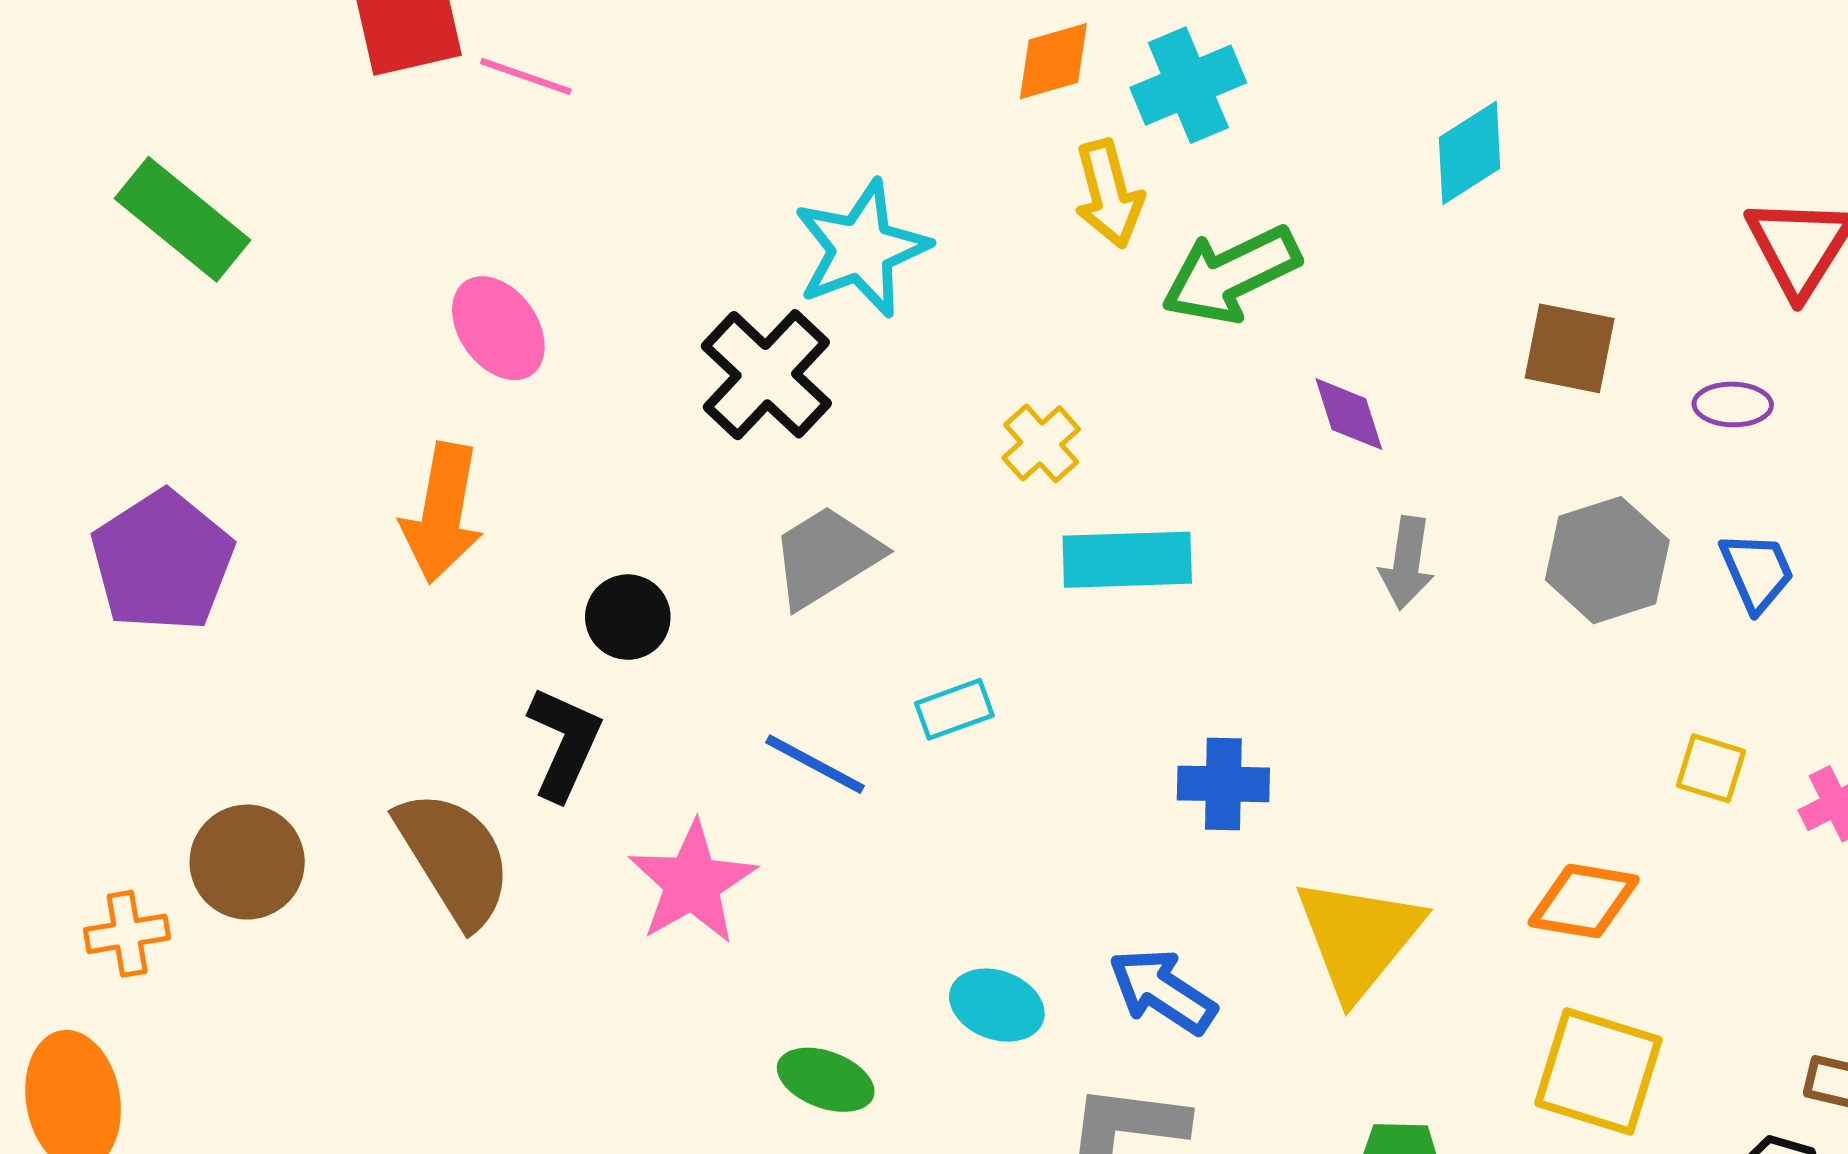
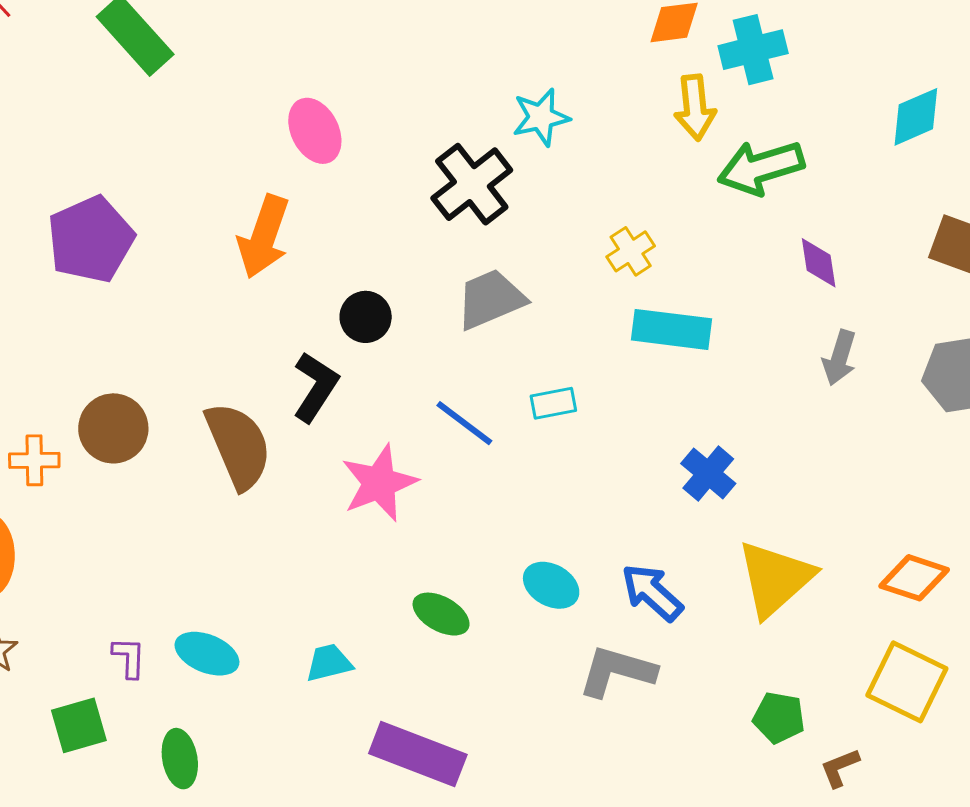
cyan star: (861, 249) -> (541, 117), size x0.7
blue cross: (1223, 784) -> (708, 473), turned 30

